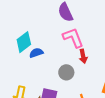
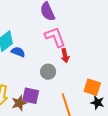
blue semicircle: (36, 53) -> (18, 52), turned 40

